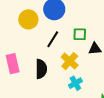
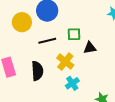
black line: (53, 39) -> (47, 41), turned 48

